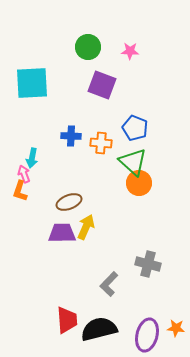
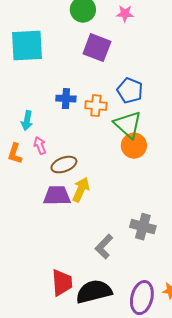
pink arrow: (24, 174) -> (40, 146), moved

